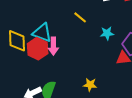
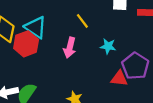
pink arrow: (53, 46) -> (70, 48), moved

